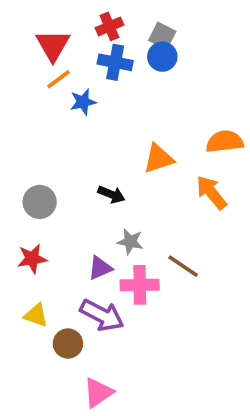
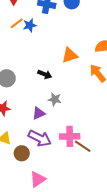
orange line: (59, 79) -> (17, 23), moved
brown line: (183, 266) -> (83, 146), moved
pink cross: (140, 285) -> (70, 136), moved

